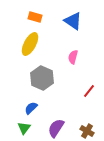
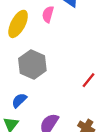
pink semicircle: (73, 57) -> (48, 14), moved

